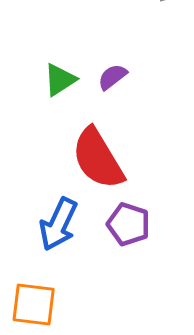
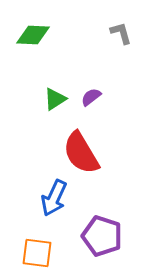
purple pentagon: (128, 224) -> (102, 236), moved, size x1.4

